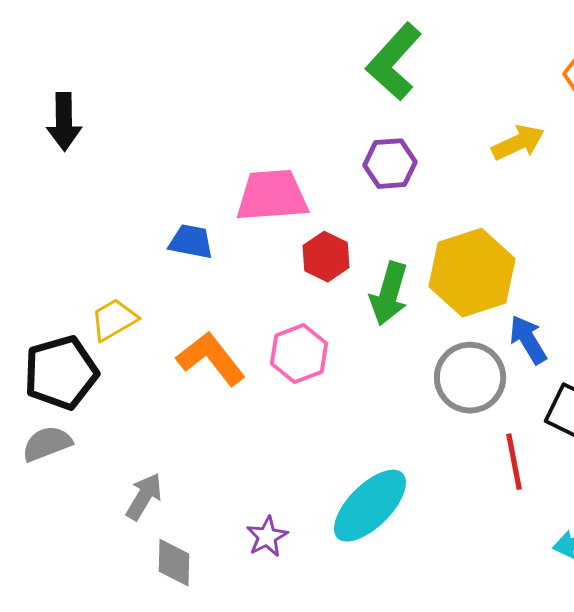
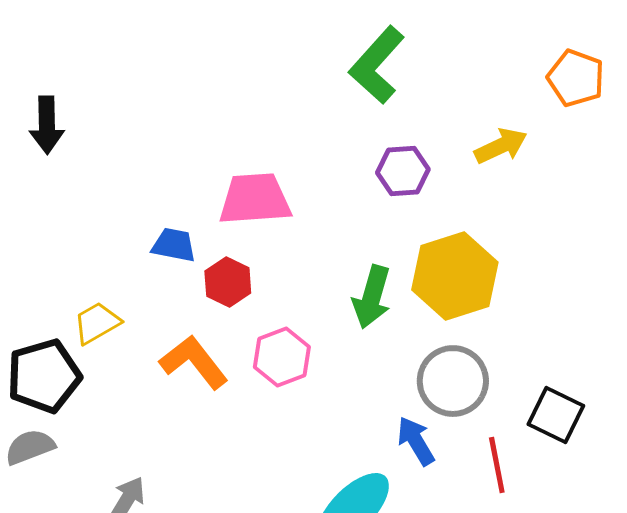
purple hexagon: (390, 164) -> (403, 171), moved
red hexagon: (326, 257) -> (228, 282), moved
blue arrow: (528, 340) -> (416, 441), moved

